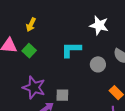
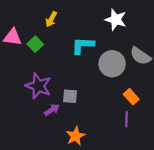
yellow arrow: (31, 25) -> (51, 19), moved
gray circle: (98, 64) -> (112, 64), size x1.5

